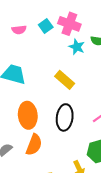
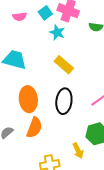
cyan star: (77, 47) -> (57, 32), moved

